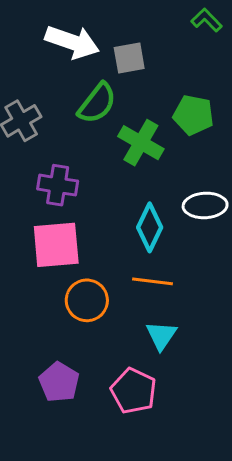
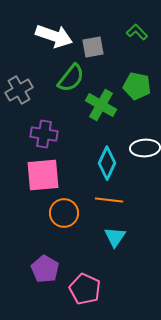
green L-shape: (207, 20) -> (137, 32), moved
pink pentagon: (134, 391) -> (85, 289), moved

